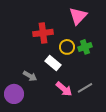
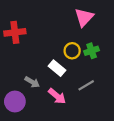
red cross: (43, 33) -> (15, 32), moved
gray line: (85, 88) -> (86, 85), moved
pink arrow: (64, 89) -> (57, 96), moved

